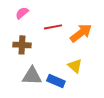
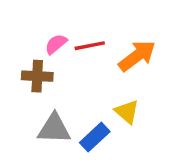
pink semicircle: (22, 13) -> (56, 44), moved
blue rectangle: (56, 81) -> (95, 137), turned -66

